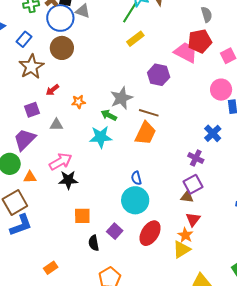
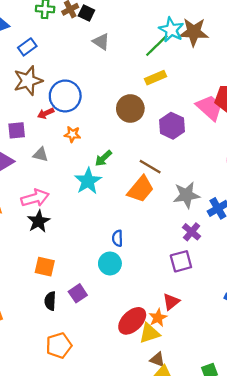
gray triangle: (83, 11) -> (101, 42), moved
blue circle: (60, 18) -> (65, 96), moved
brown circle: (62, 48) -> (130, 108), moved
gray star: (121, 98) -> (186, 195), moved
green arrow: (109, 115) -> (103, 158), turned -84
cyan star: (101, 137) -> (88, 181), turned 30
black star: (68, 180) -> (39, 221), turned 30
brown triangle: (187, 197) -> (157, 360), moved
cyan circle: (135, 200) -> (110, 263), size x0.7
red ellipse: (150, 233) -> (132, 321), moved

